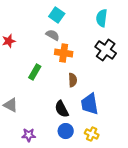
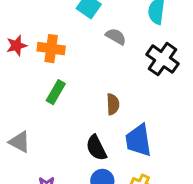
gray semicircle: (53, 35) -> (116, 36), moved
orange cross: (64, 53) -> (51, 49), moved

